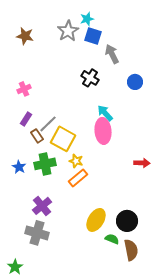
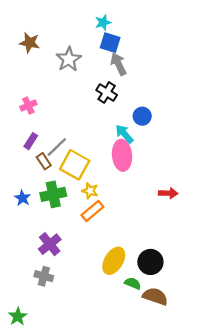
gray star: (68, 31) -> (69, 59), moved
gray arrow: (112, 54) -> (118, 64), moved
blue circle: (135, 82) -> (142, 116), moved
gray cross: (37, 233) -> (44, 276), size x0.7
brown semicircle: (131, 250) -> (155, 296), turned -60

